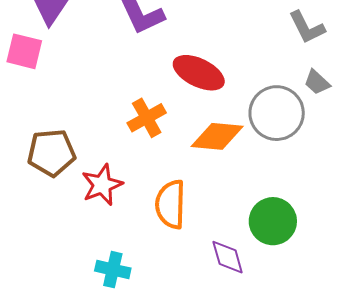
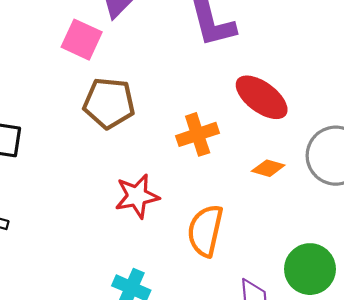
orange diamond: (217, 136) -> (268, 168), size x0.6
brown pentagon: (51, 153) -> (109, 103), moved

